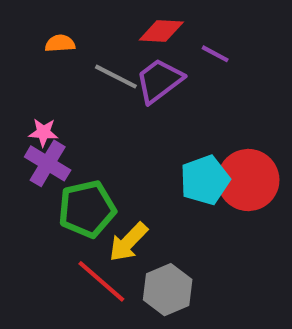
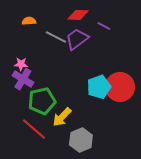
red line: (101, 281) -> (34, 129), moved

